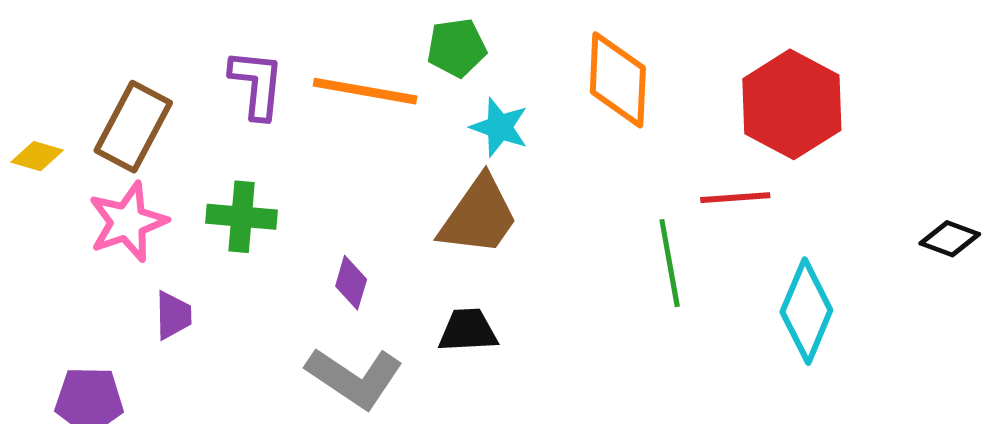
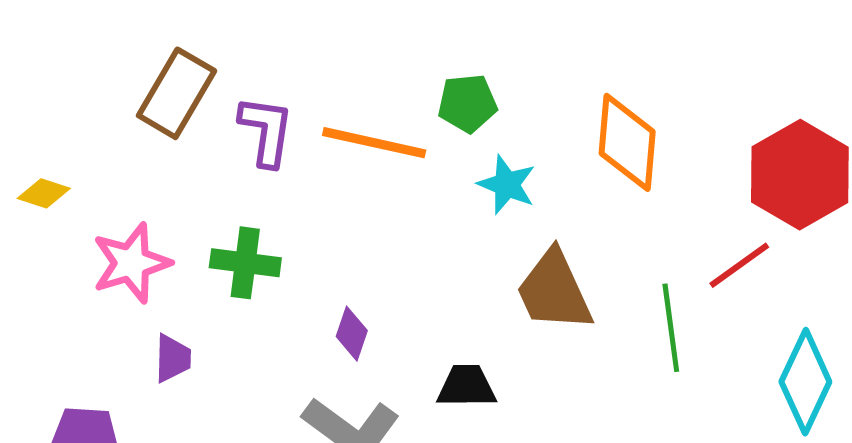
brown rectangle: (133, 127) -> (176, 93), moved
red line: (735, 198) -> (739, 265), turned -34
brown trapezoid: (479, 216) -> (554, 291), moved, turned 118

